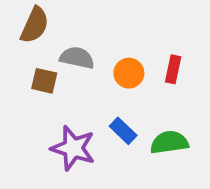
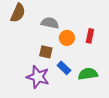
gray semicircle: (77, 58) -> (50, 23), moved
brown square: (44, 81) -> (46, 52), moved

